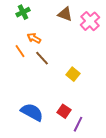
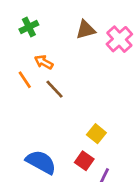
brown triangle: (65, 14) -> (86, 30), turned -35
yellow square: (73, 74) -> (96, 134), moved

